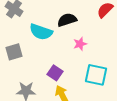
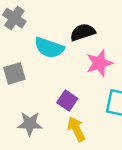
pink star: (80, 44) -> (99, 63), size x1.5

